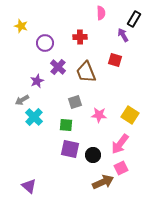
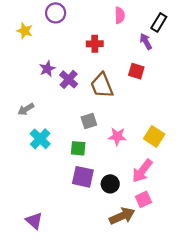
purple circle: (45, 43) -> (56, 13), moved
purple star: (37, 81) -> (47, 69), moved
gray arrow: (22, 100) -> (26, 109), moved

